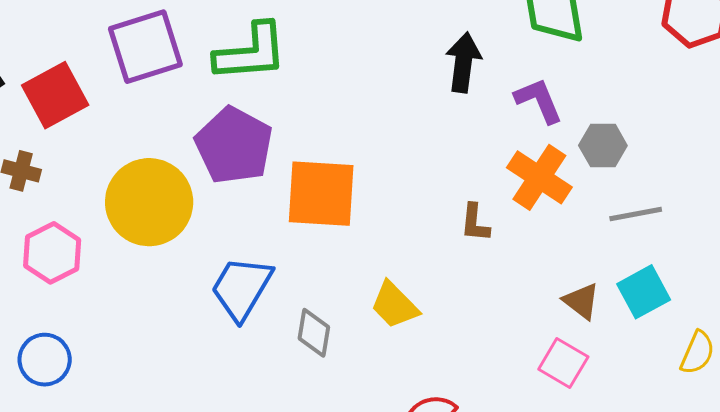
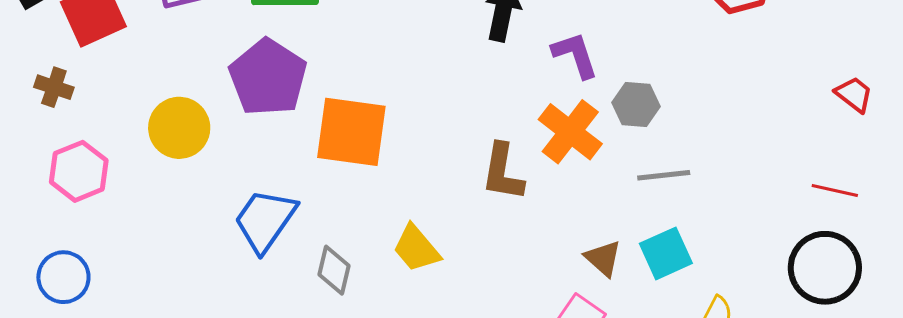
yellow circle: (149, 202) -> (179, 128), size x0.7
brown L-shape: (475, 223) -> (503, 172), size x1.5

